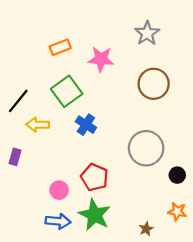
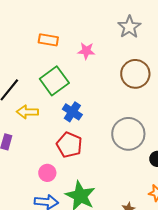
orange rectangle: (60, 47) -> (48, 40), turned 30
pink star: (101, 59) -> (86, 51), size x0.7
red pentagon: (95, 177) -> (69, 145), moved

